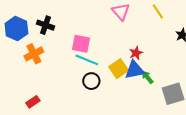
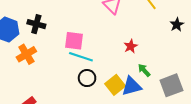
yellow square: (119, 69) -> (115, 85), moved
blue triangle: (135, 70) -> (132, 86), moved

